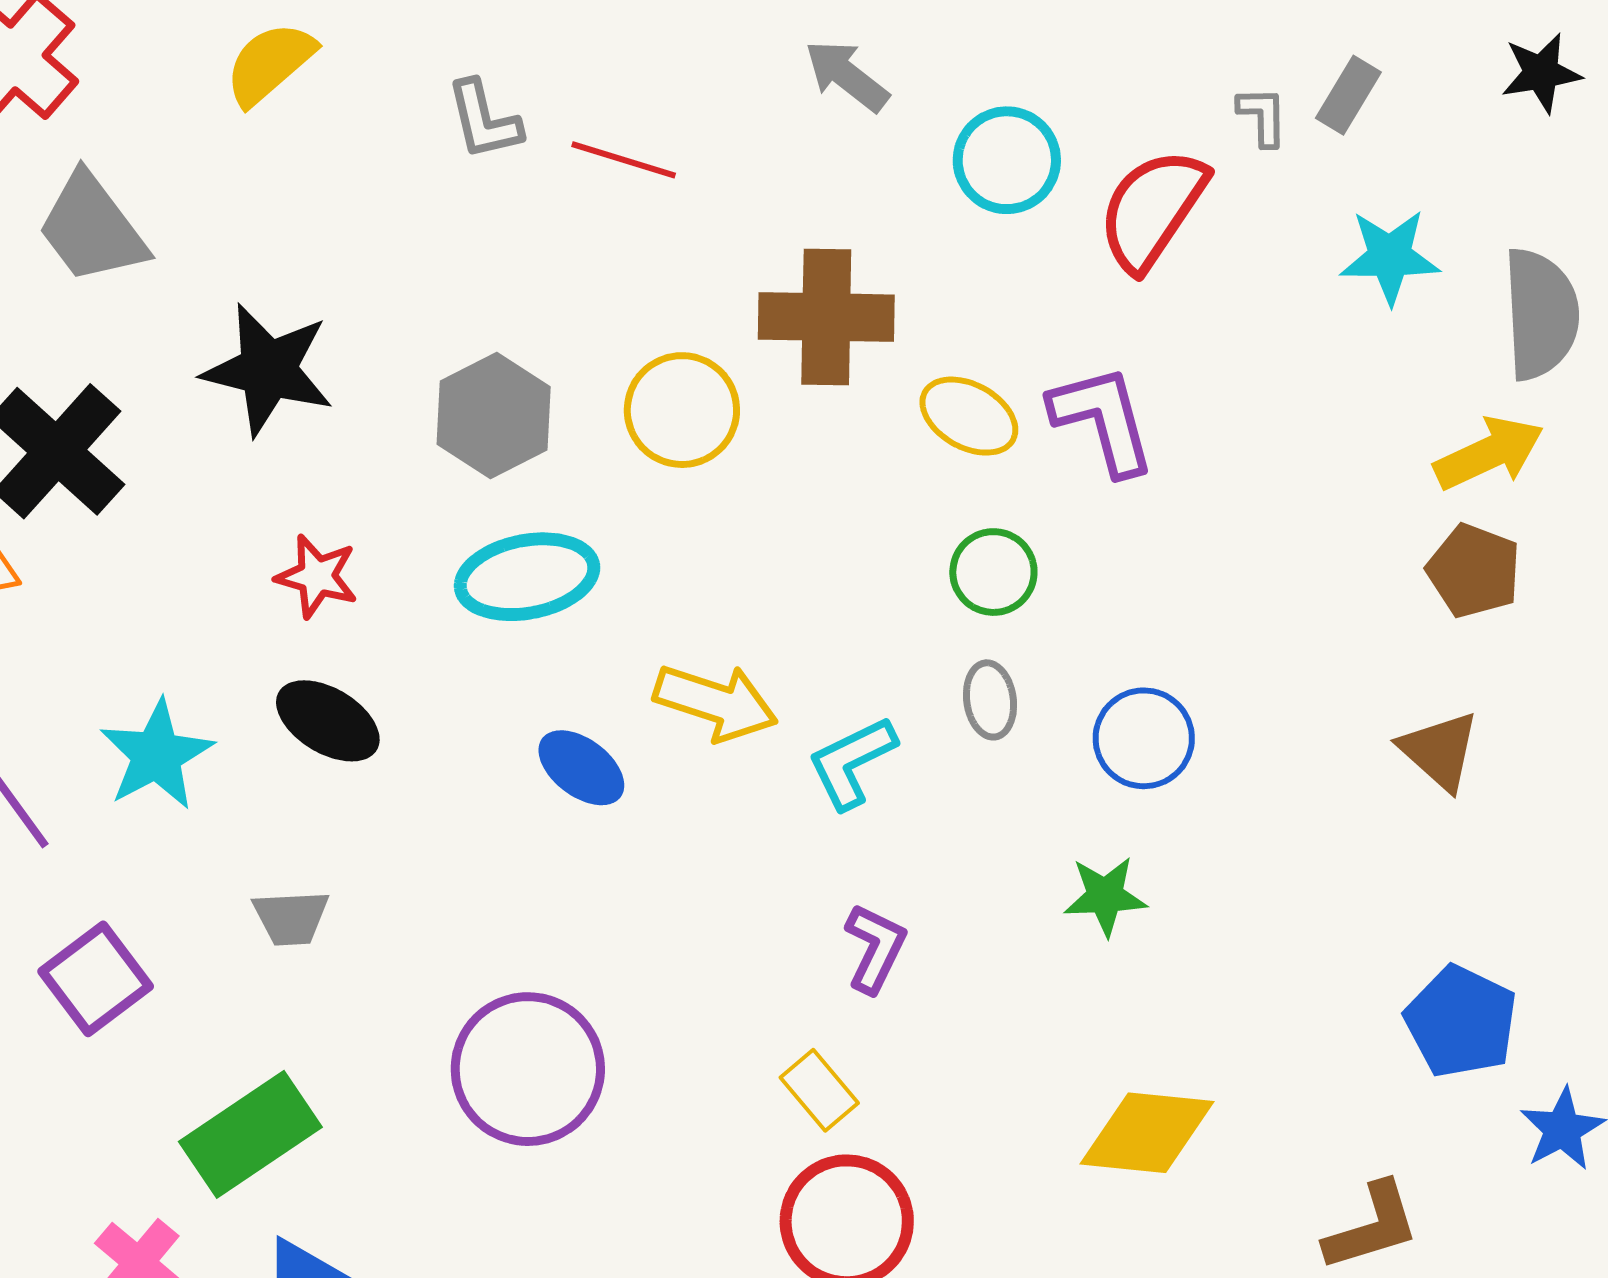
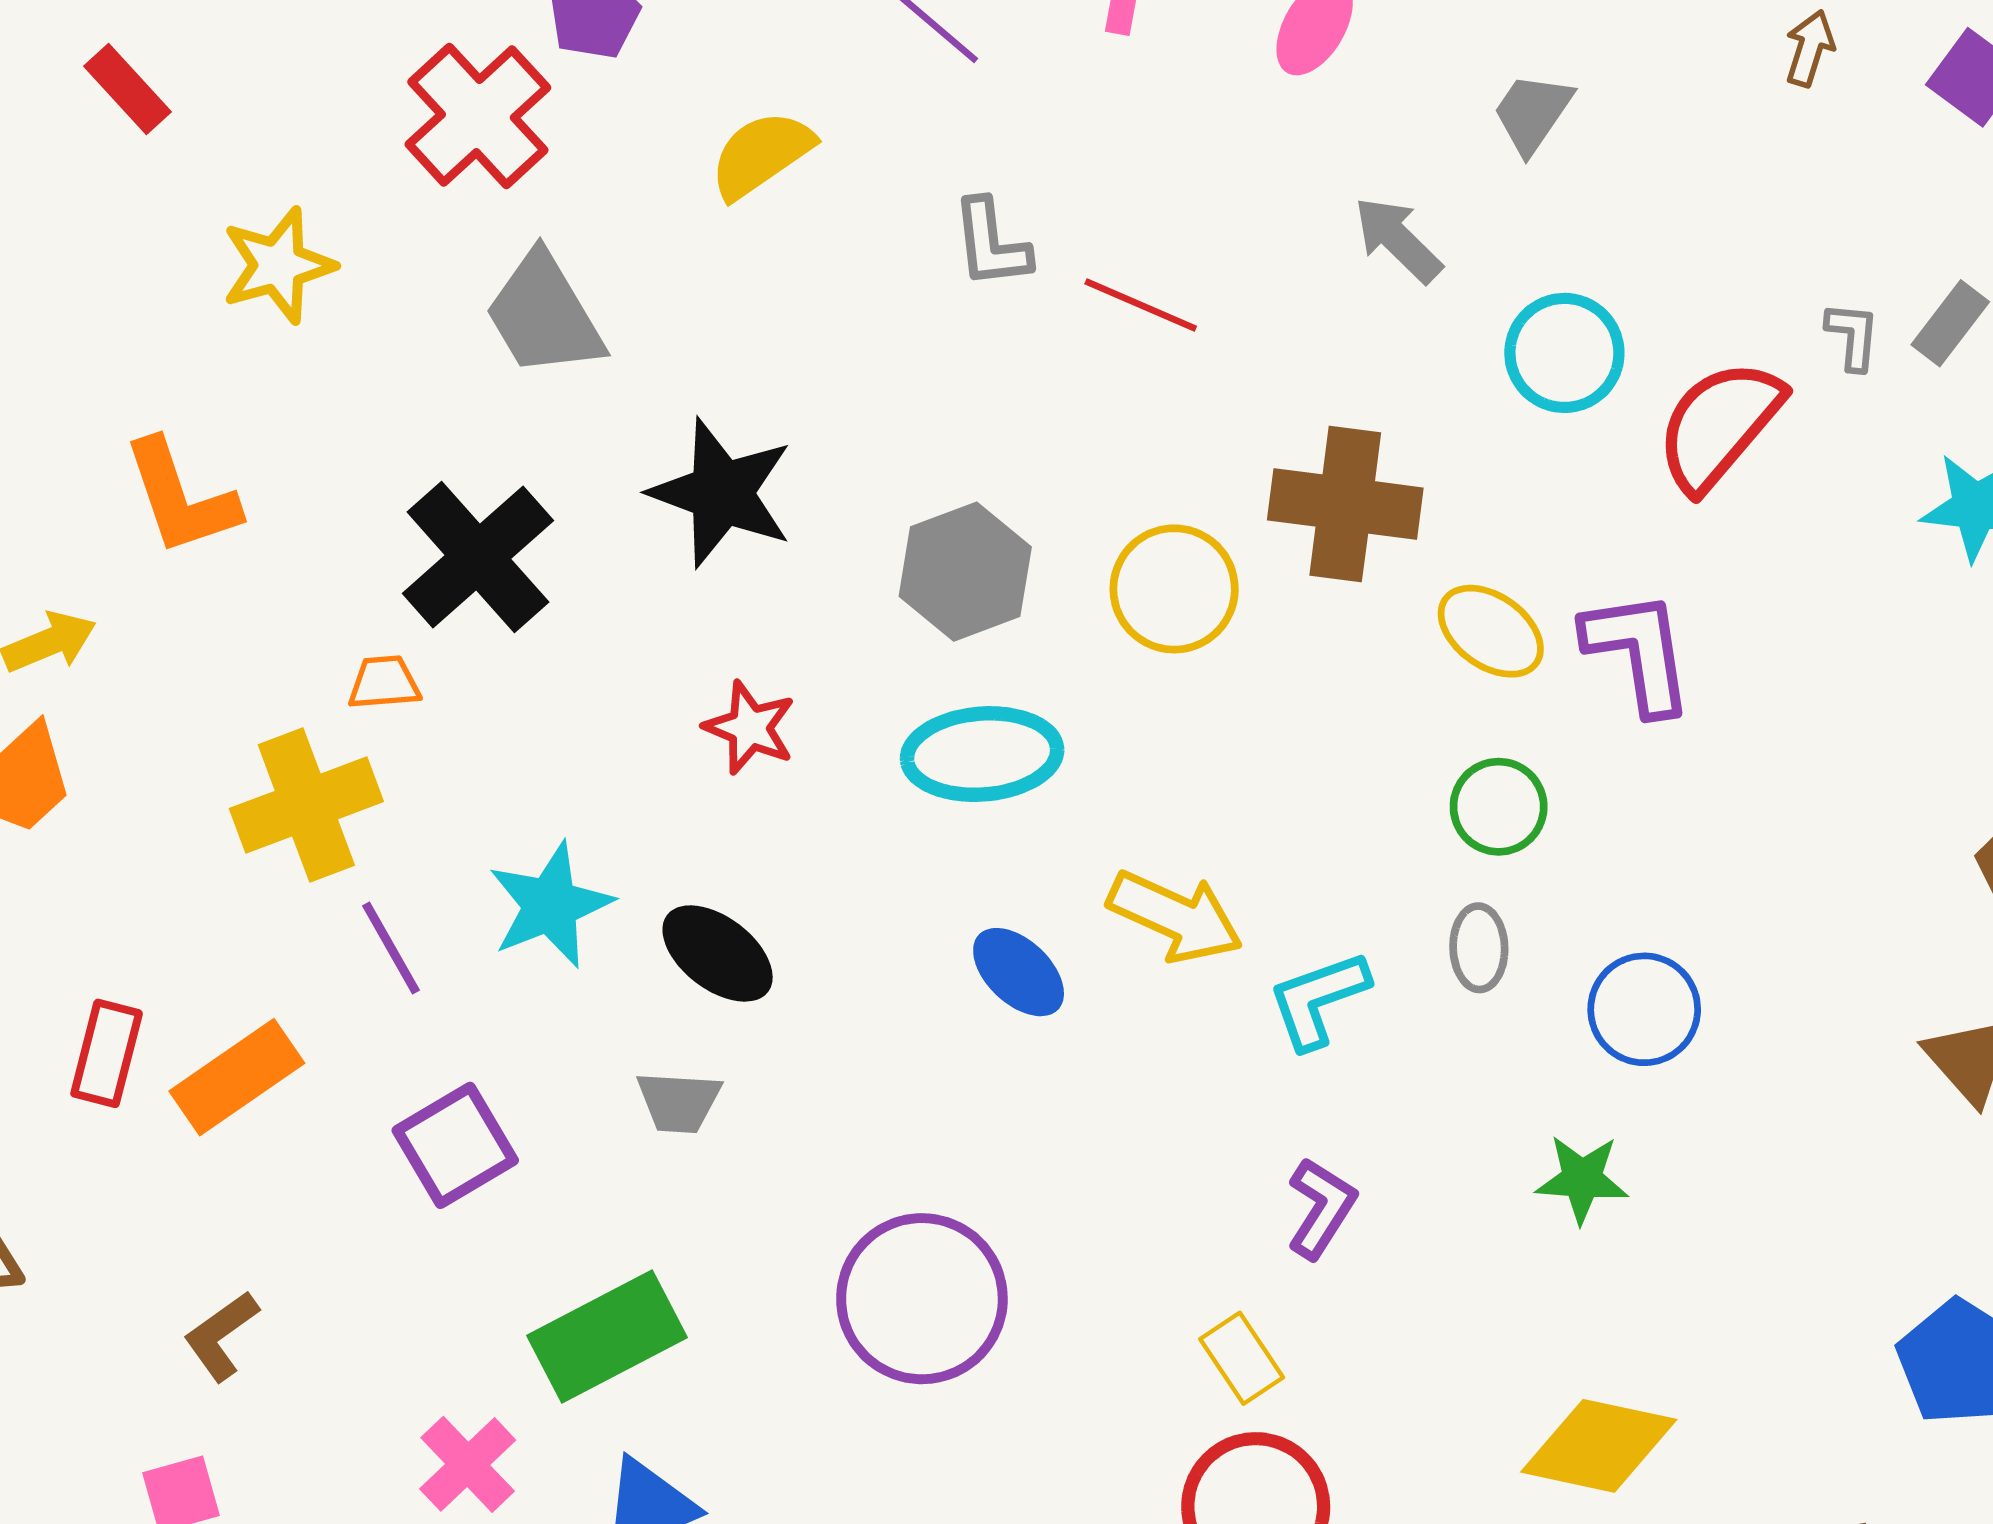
black ellipse: (328, 721) -> (718, 953), moved

